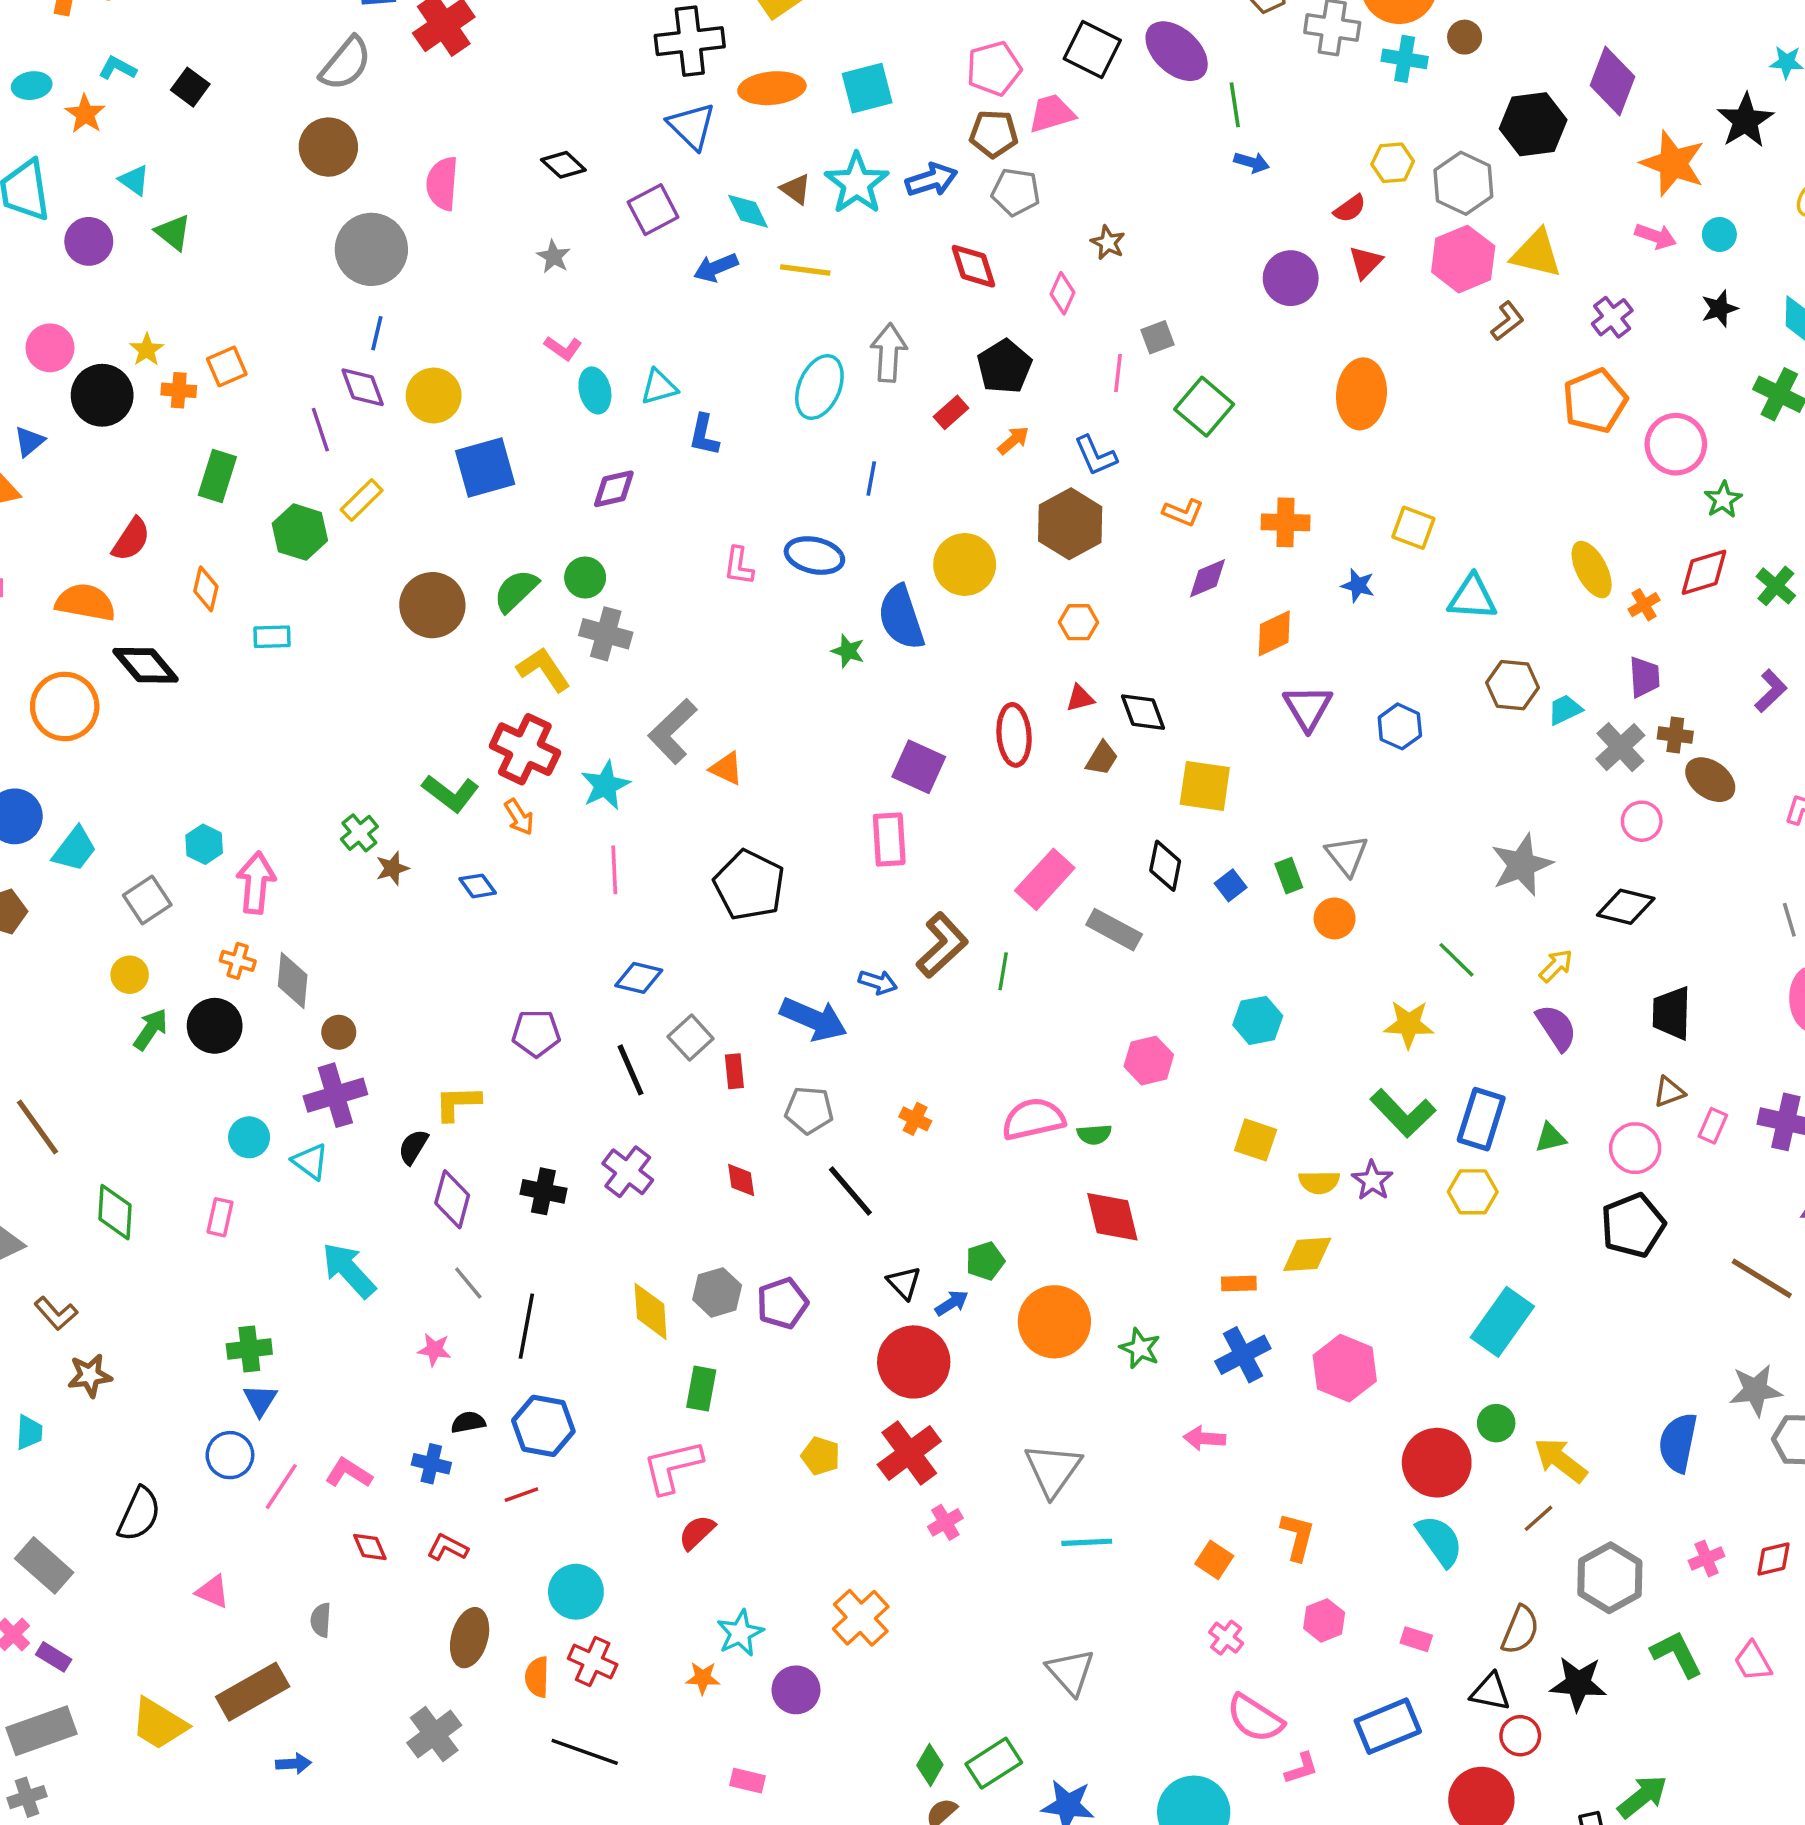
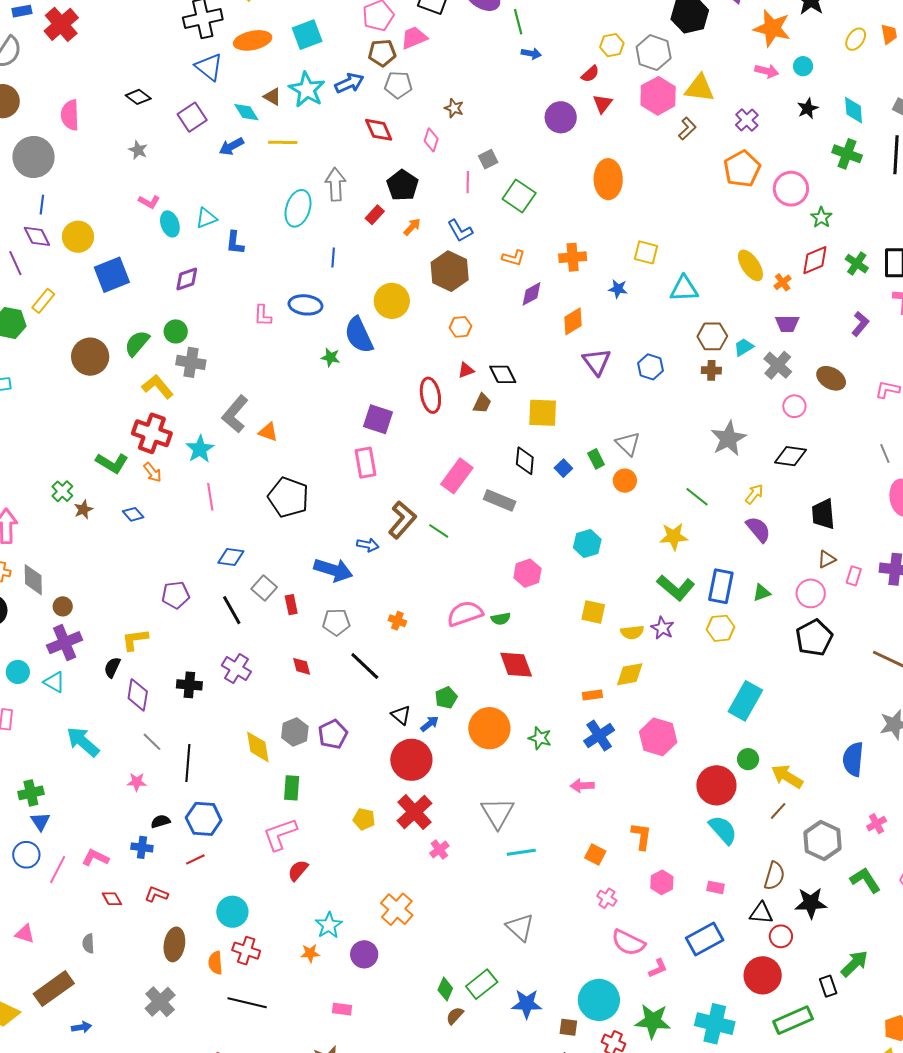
purple trapezoid: (1644, 677) -> (787, 324), turned 100
brown cross: (1675, 735) -> (711, 370), moved
green line: (1003, 971) -> (439, 531), turned -60

